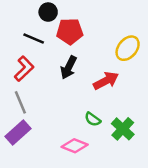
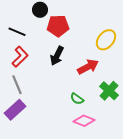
black line: (34, 39) -> (17, 32), moved
green cross: (123, 129) -> (109, 91), moved
pink diamond: (75, 146) -> (84, 121), moved

